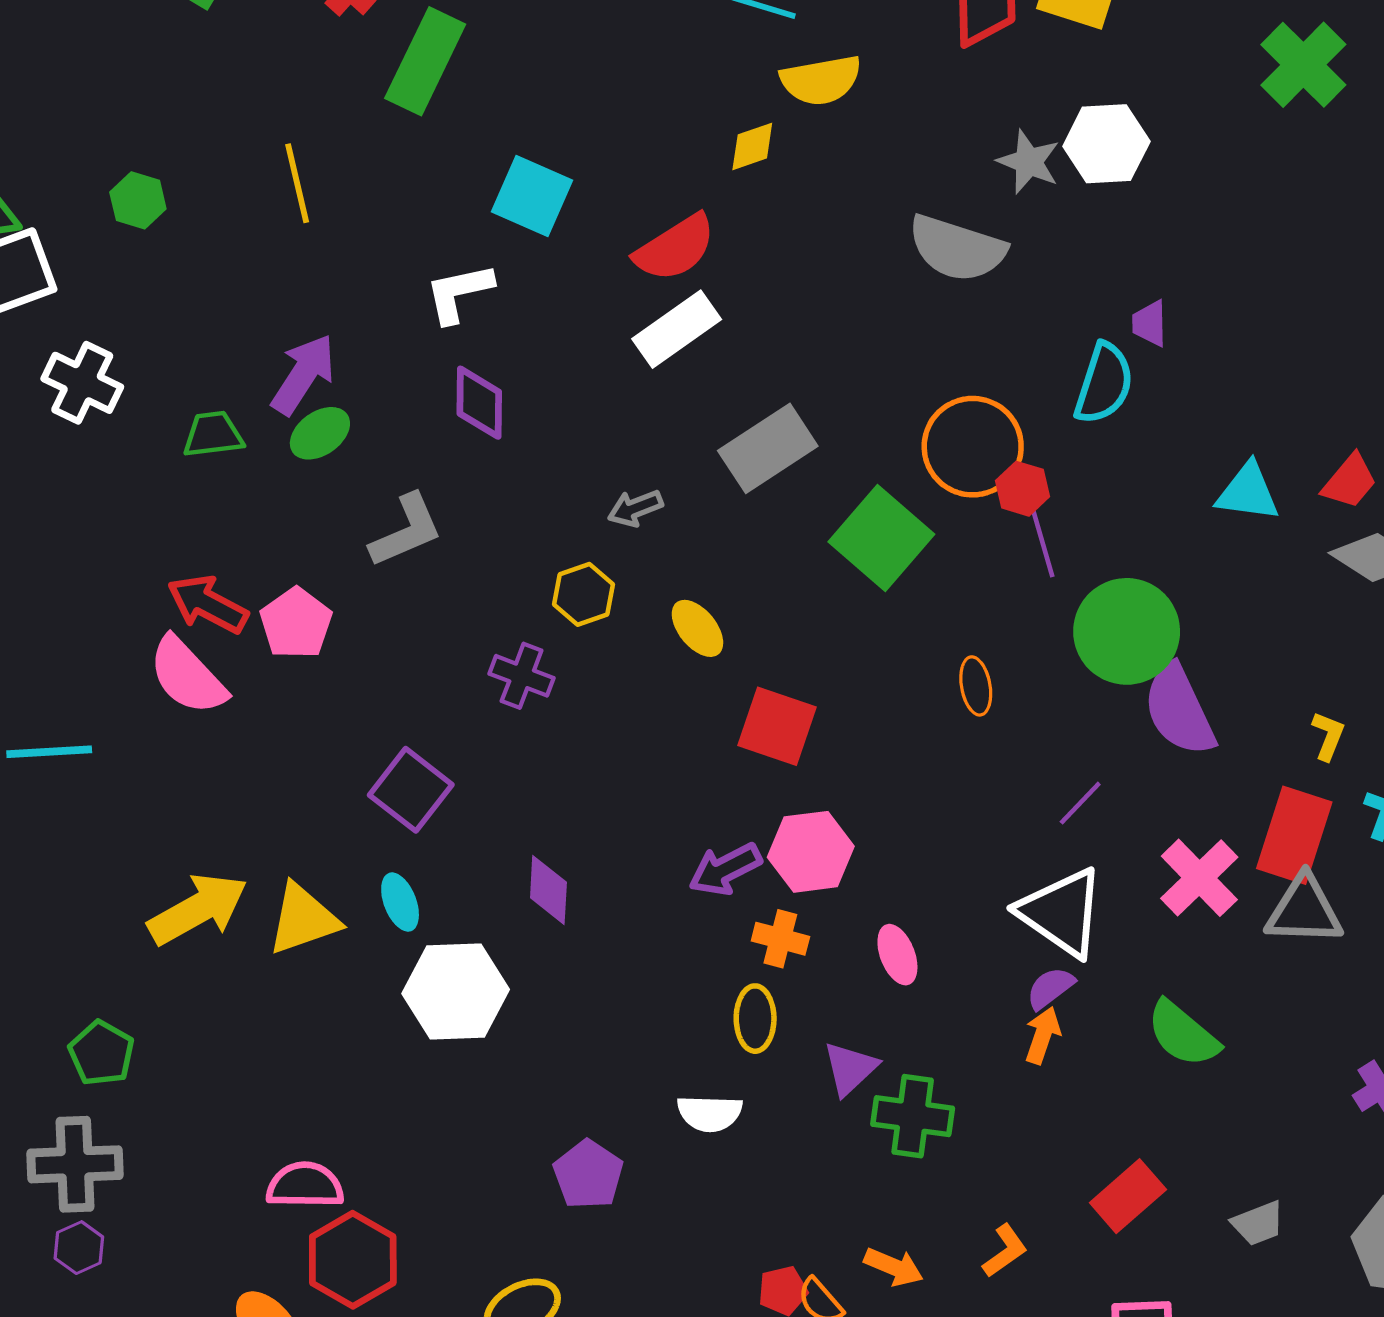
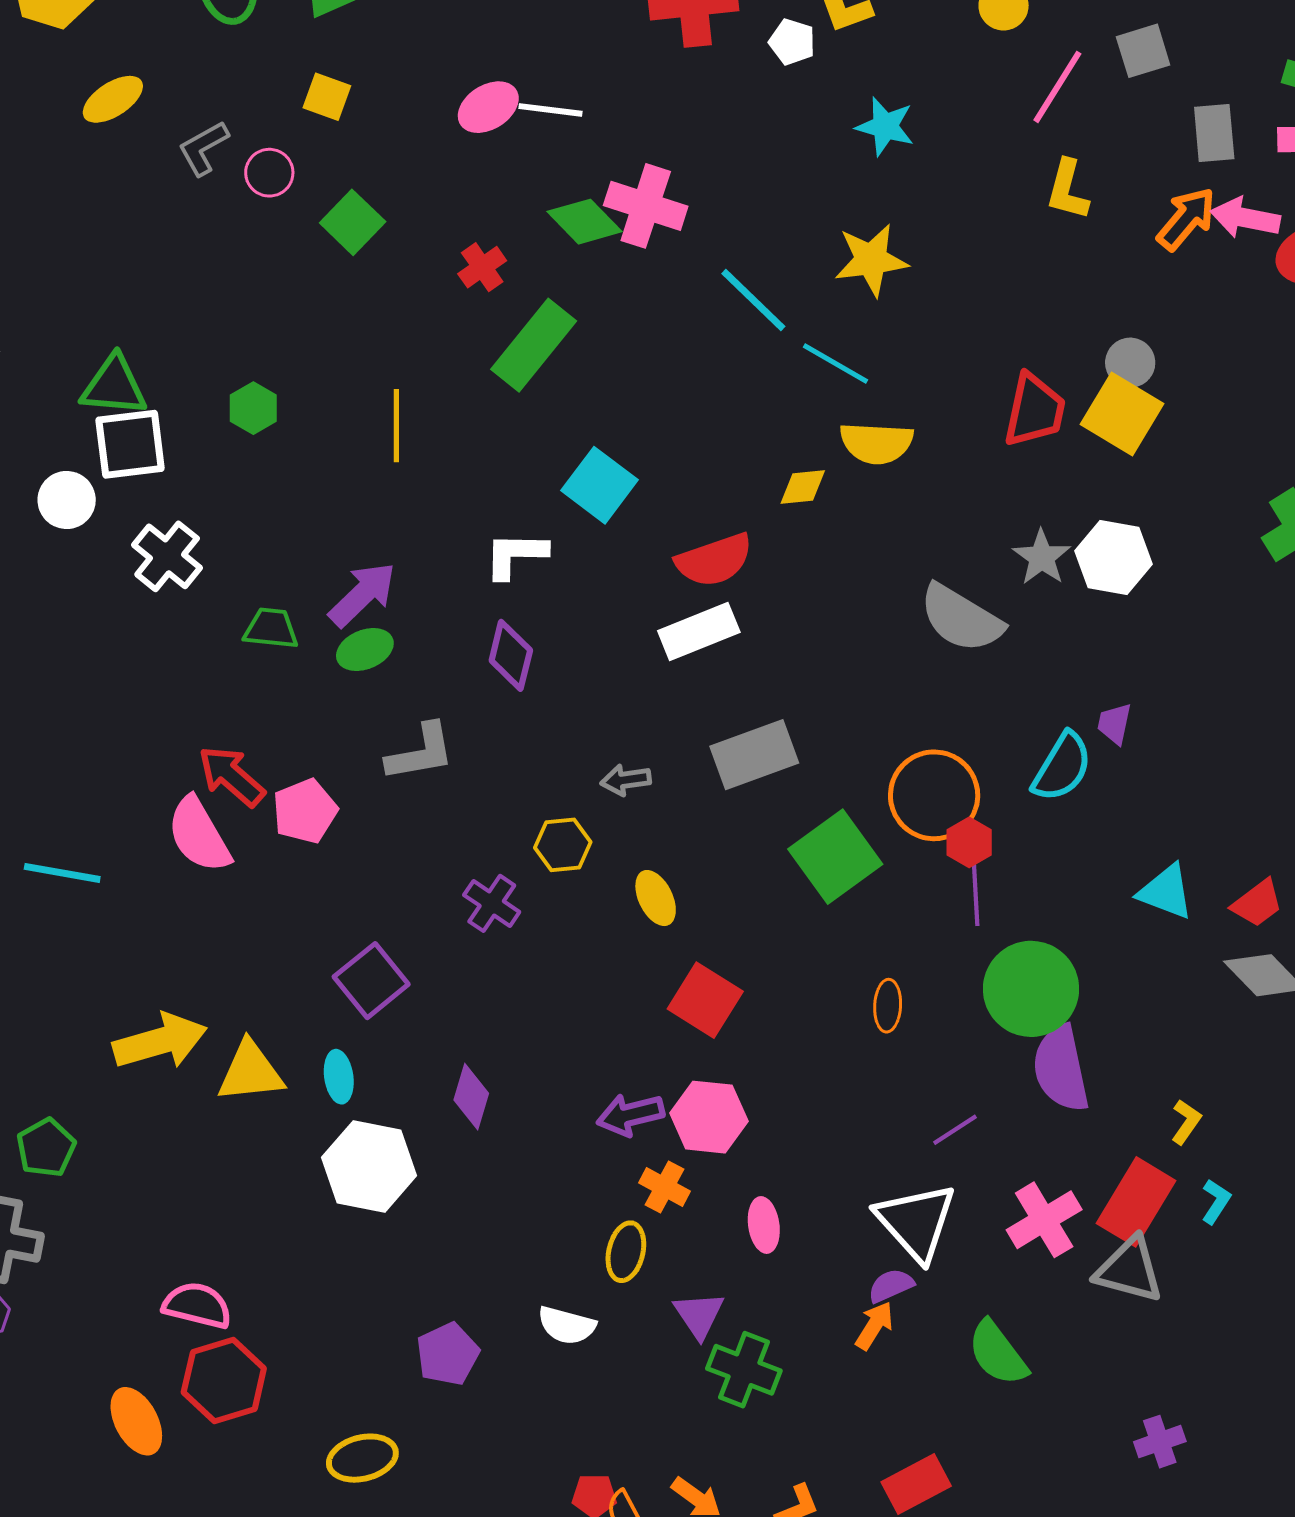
purple triangle: (850, 1068) -> (699, 1315), turned -34

